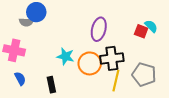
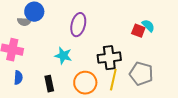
purple ellipse: (99, 29) -> (78, 25), moved
orange circle: (90, 63) -> (85, 83), moved
blue semicircle: (20, 79) -> (18, 78), turned 32

